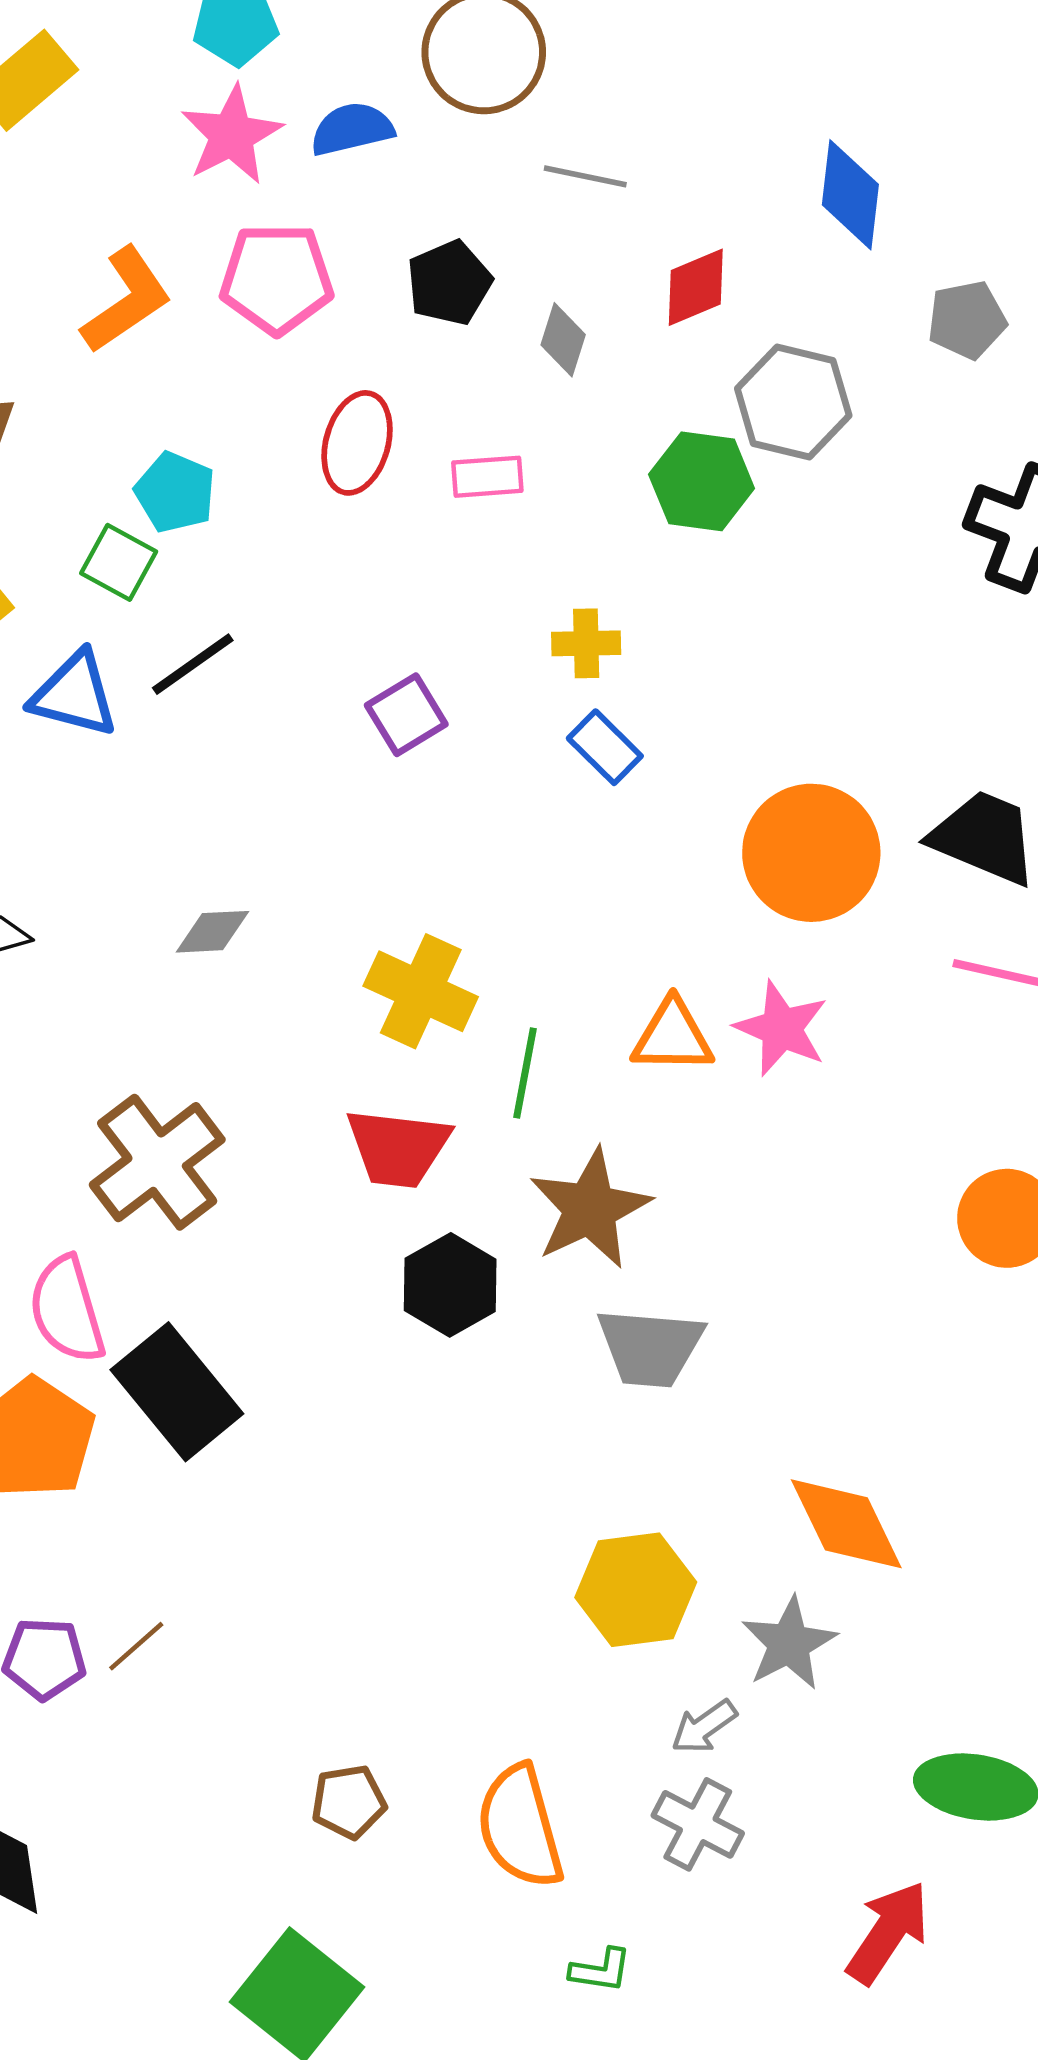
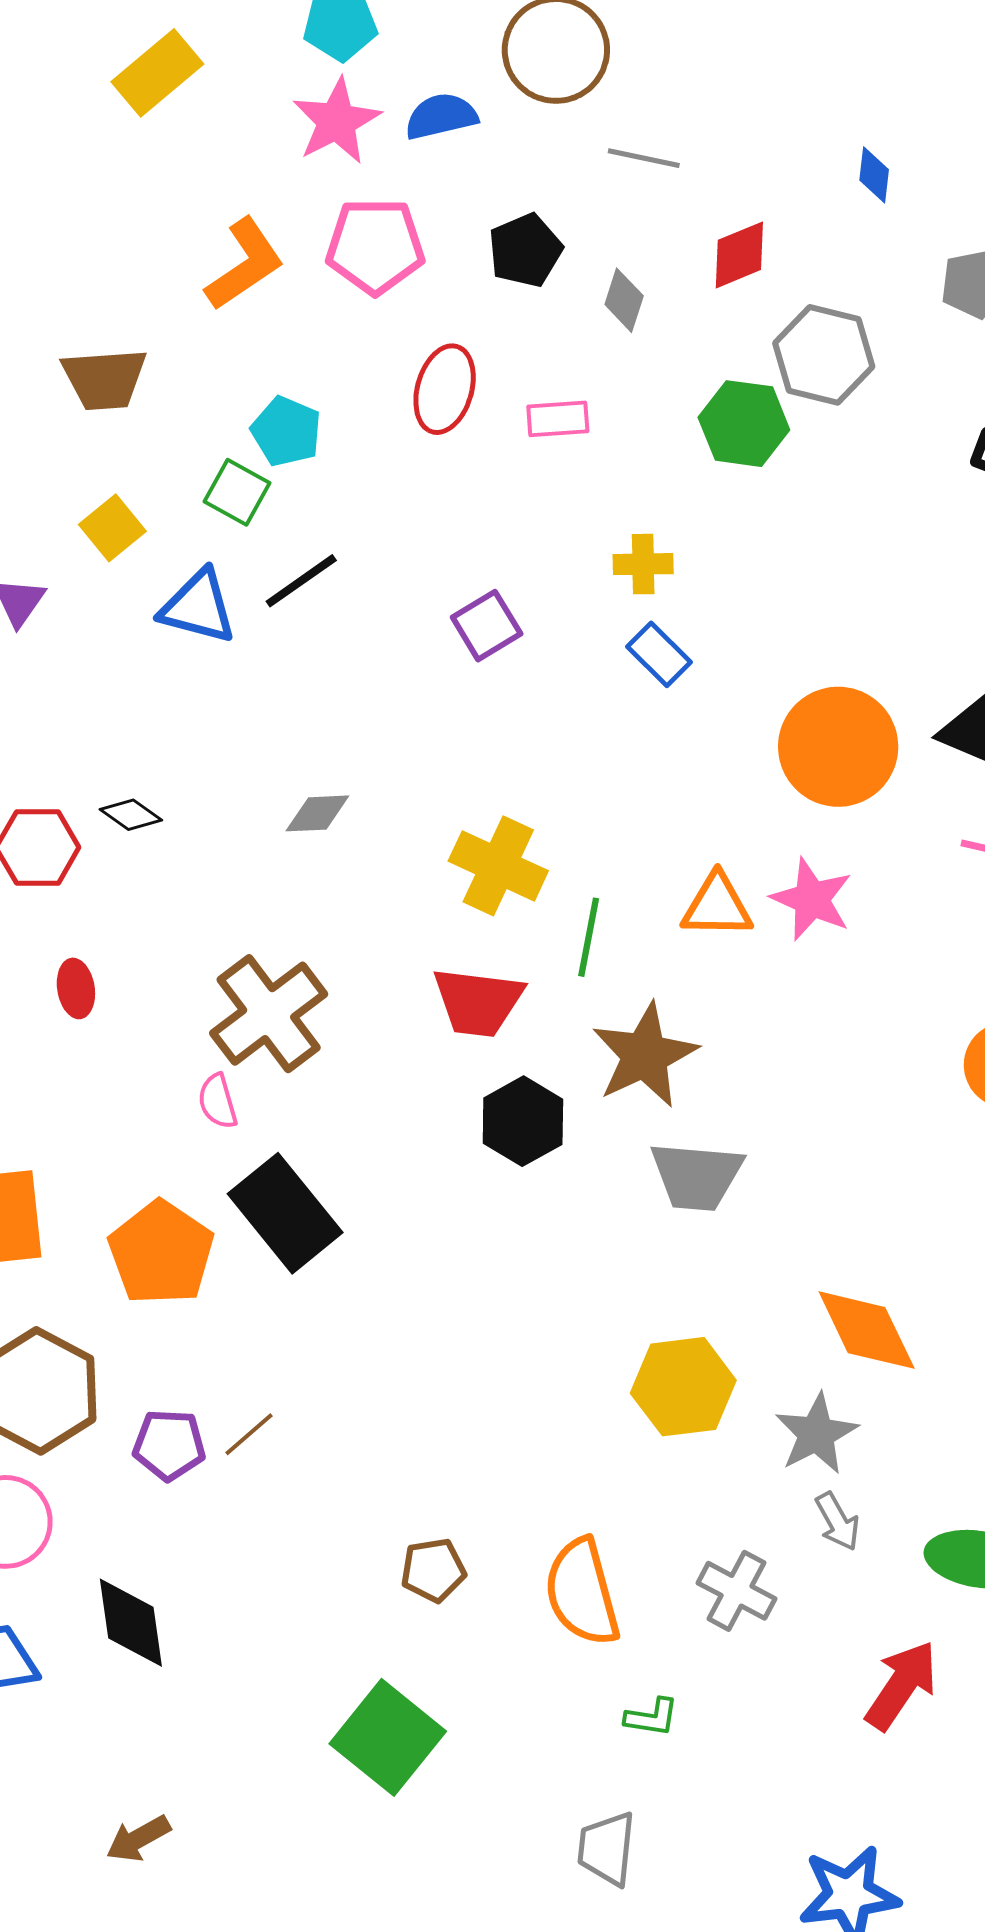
blue diamond: (850, 195) -> (874, 175), size x0.6
pink semicircle: (67, 1310) -> (218, 1101), moved, size x0.6
gray arrow: (704, 1727) -> (837, 1521), moved, turned -84

